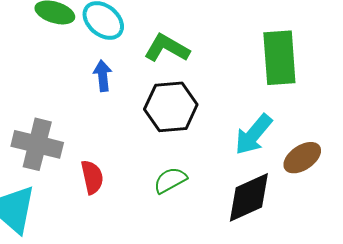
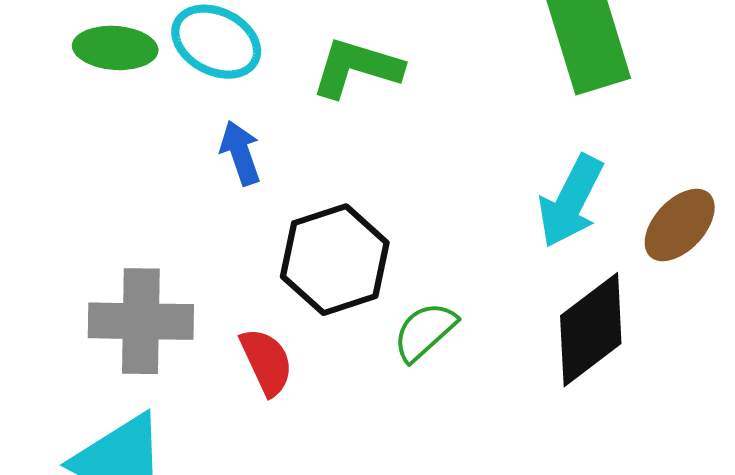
black hexagon: (171, 107) -> (335, 260), moved

